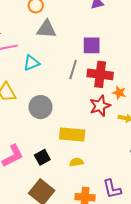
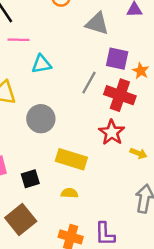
gray triangle: (47, 29) -> (97, 24), moved
orange star: (119, 93) -> (141, 71), moved
red star: (100, 106) -> (112, 132), turned -30

